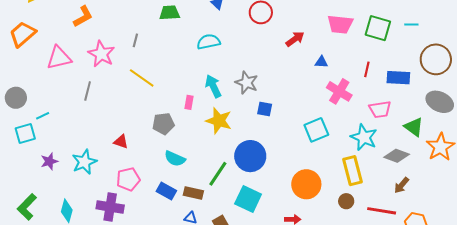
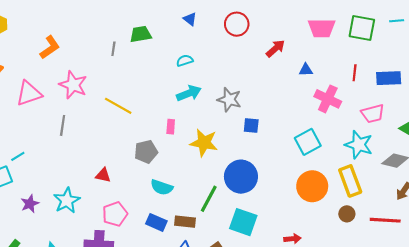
gray line: (135, 40) -> (113, 49), moved
cyan semicircle: (209, 42) -> (185, 61), size x0.7
cyan arrow: (213, 86) -> (189, 93), moved, turned 100
orange circle: (306, 184) -> (312, 186), moved

